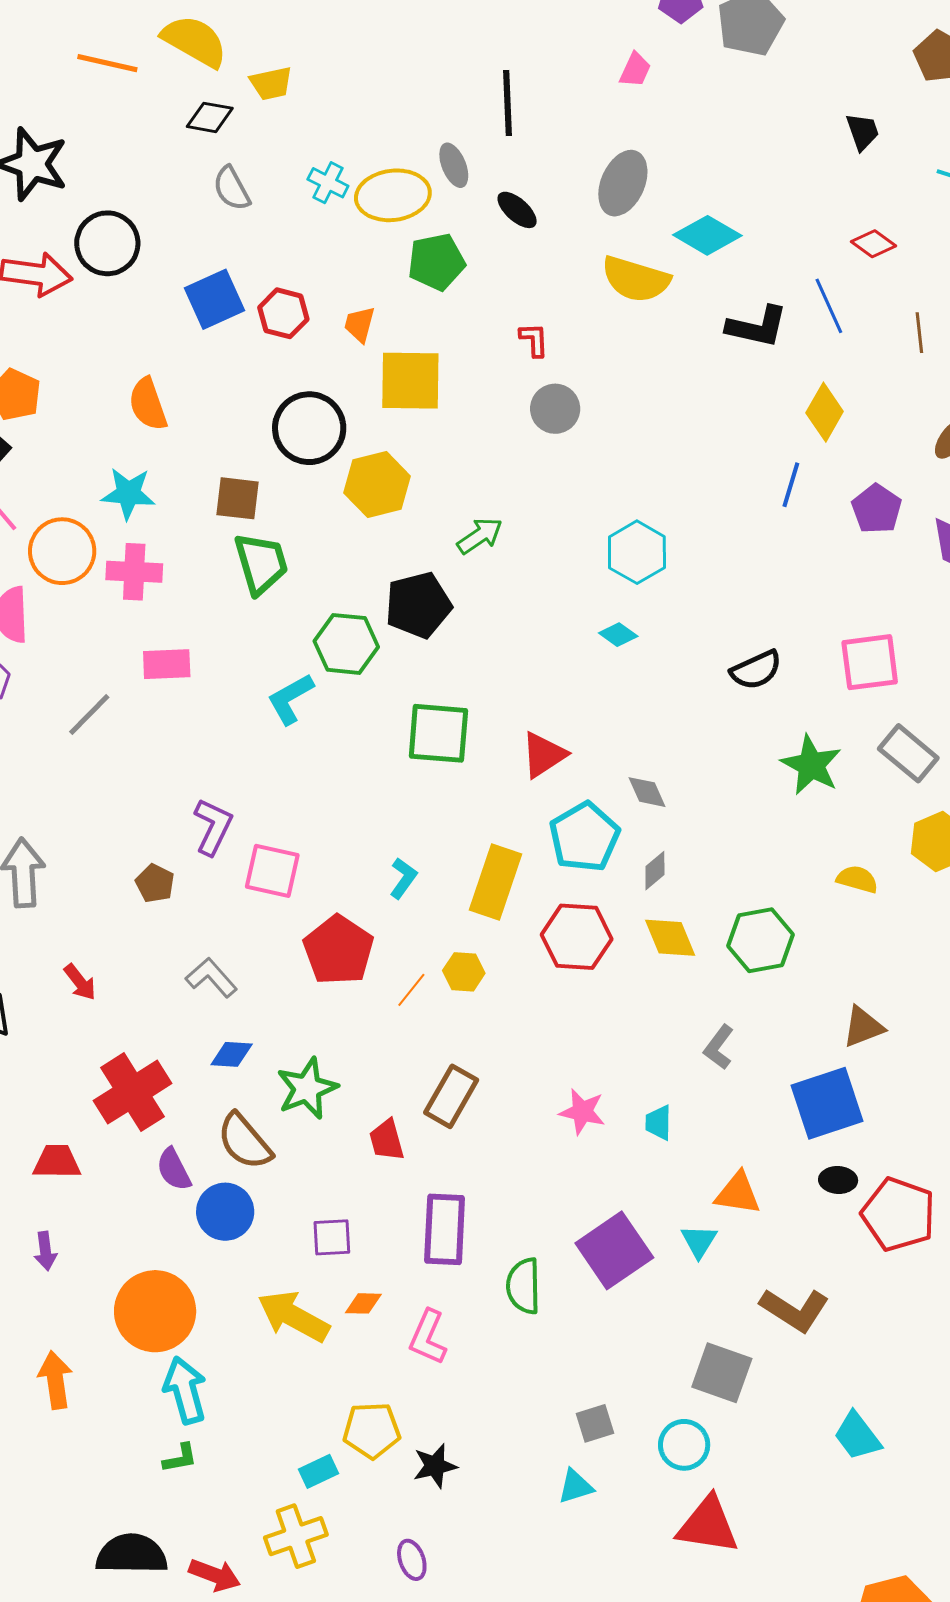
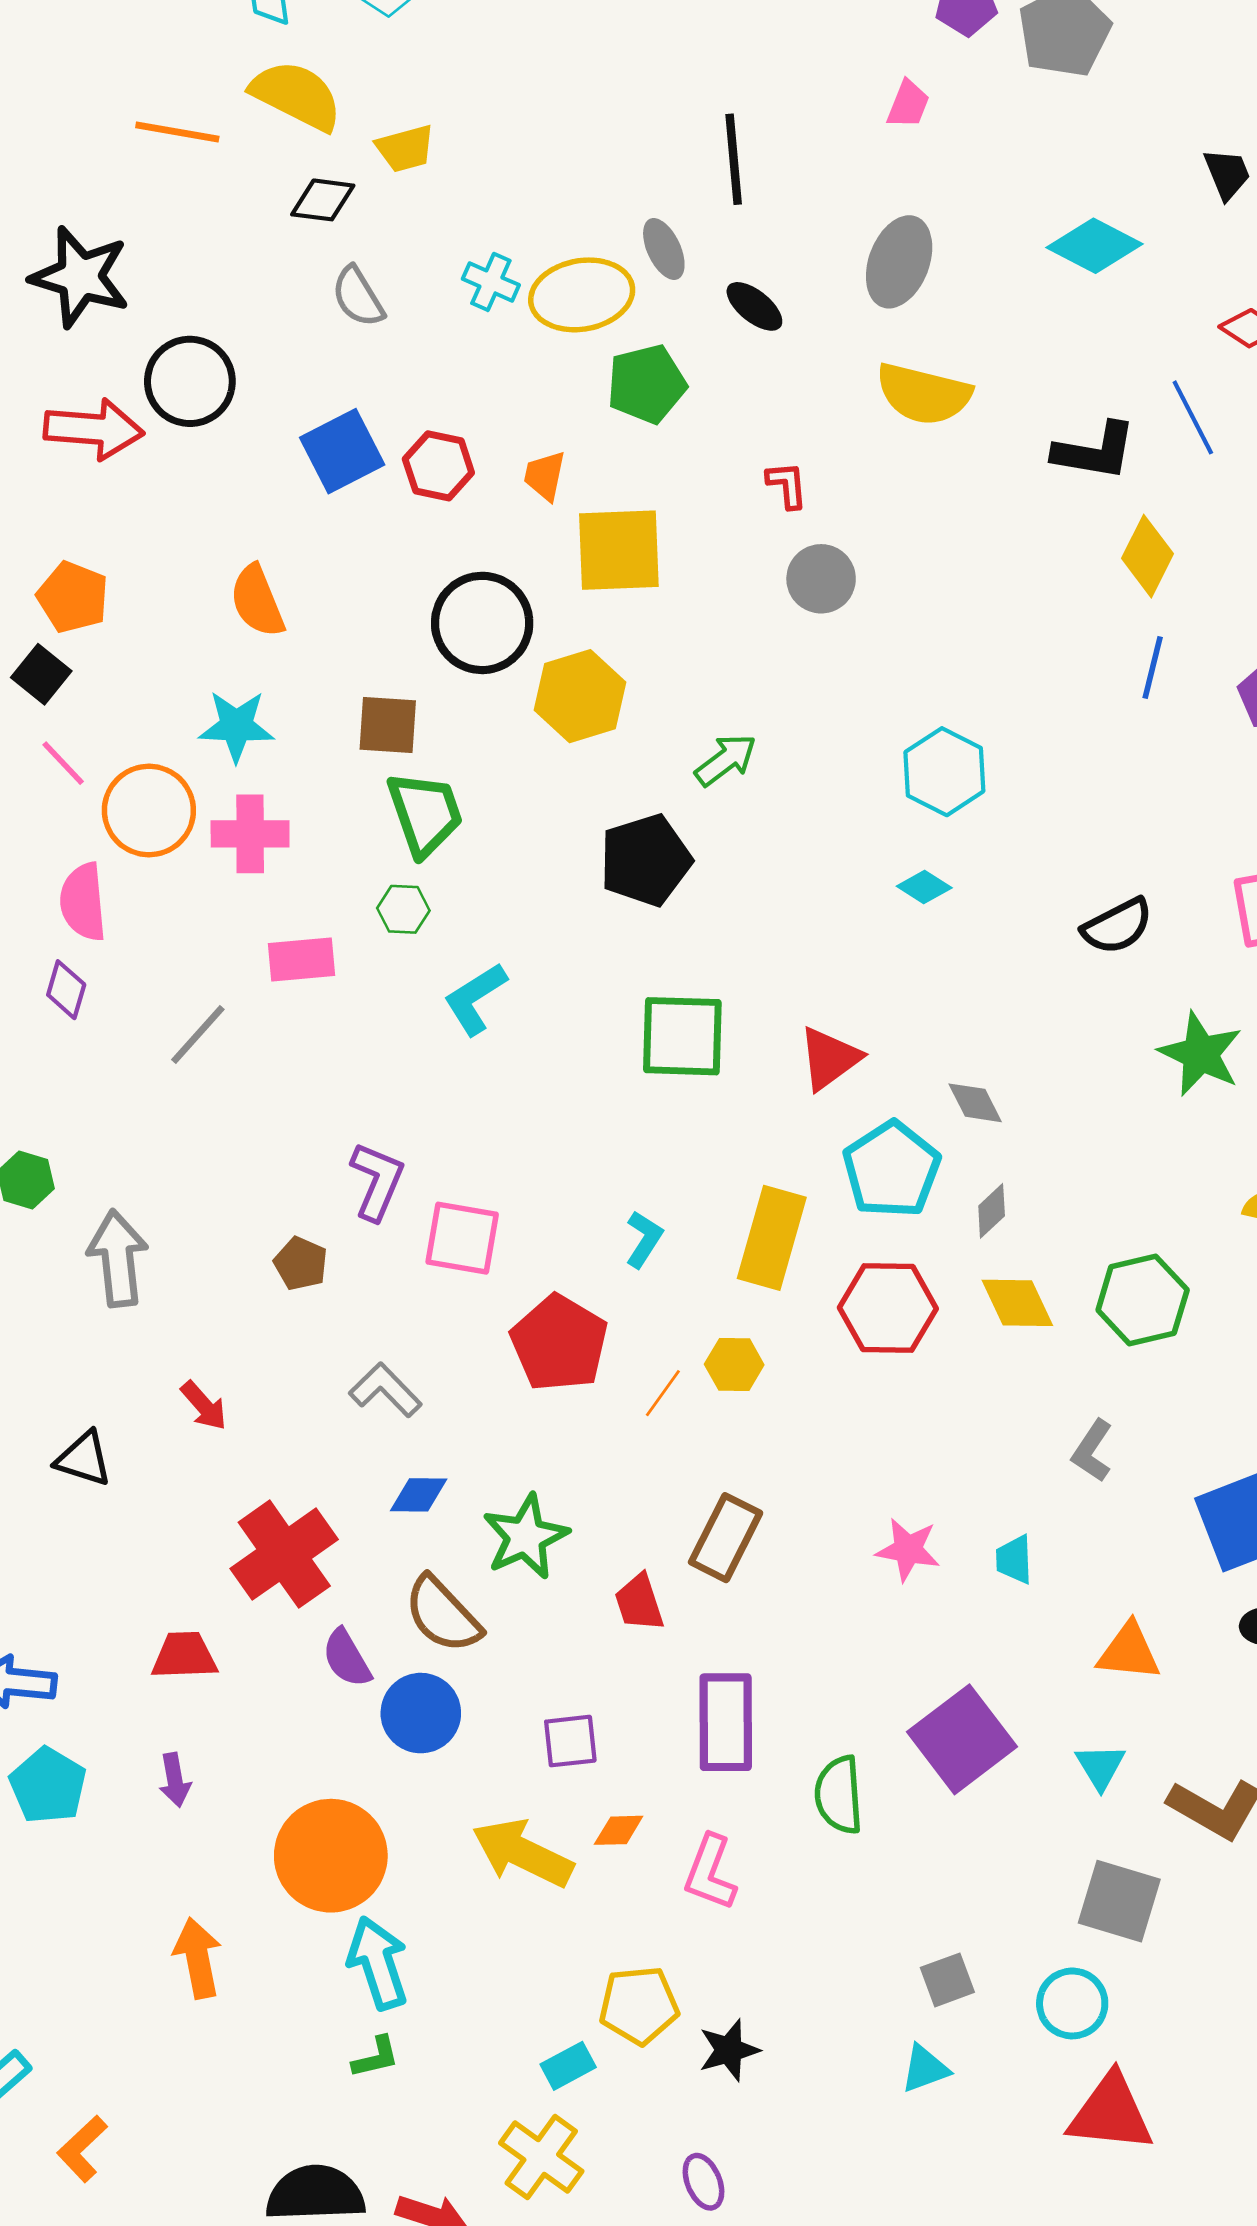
cyan diamond: (707, 235) -> (1095, 246), moved
yellow diamond: (825, 412) -> (1148, 556), moved
green hexagon: (346, 644) -> (403, 909), moved, size x0.6
cyan triangle: (699, 1241) -> (1100, 1767), moved
yellow cross: (296, 1536) -> (541, 2157), turned -32

